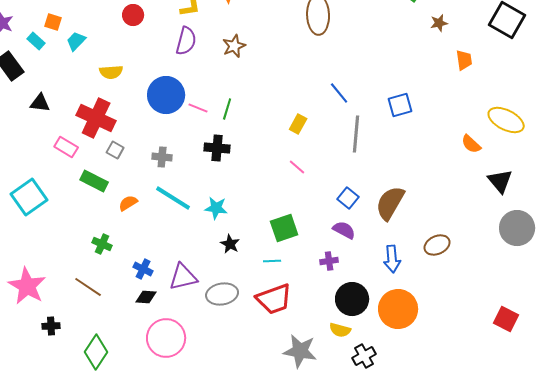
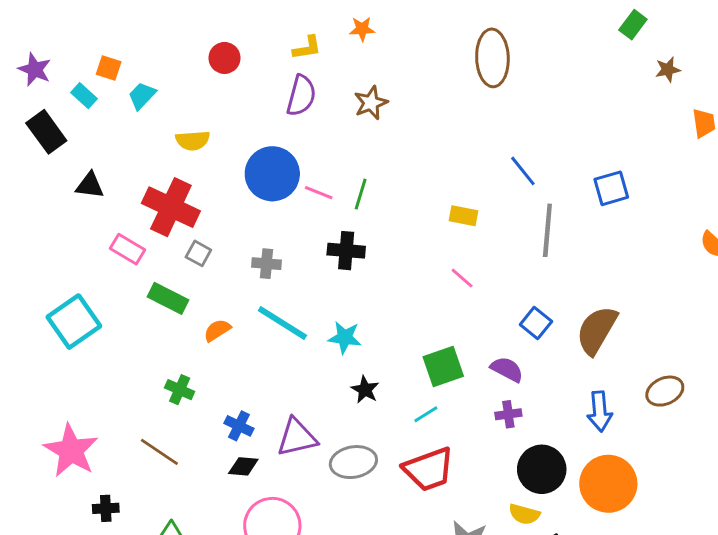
yellow rectangle: (298, 124) -> (463, 216), turned 72
purple semicircle: (344, 230) -> (507, 369), moved
cyan line: (272, 261) -> (426, 414), turned -30

